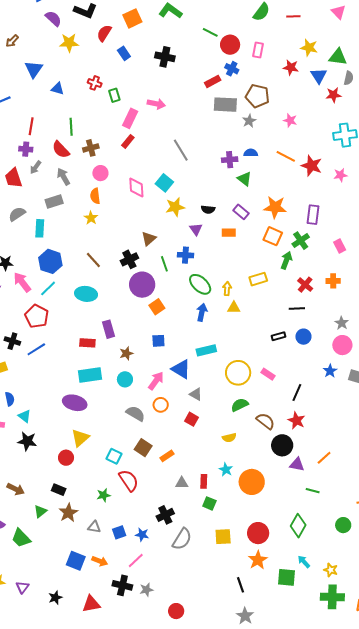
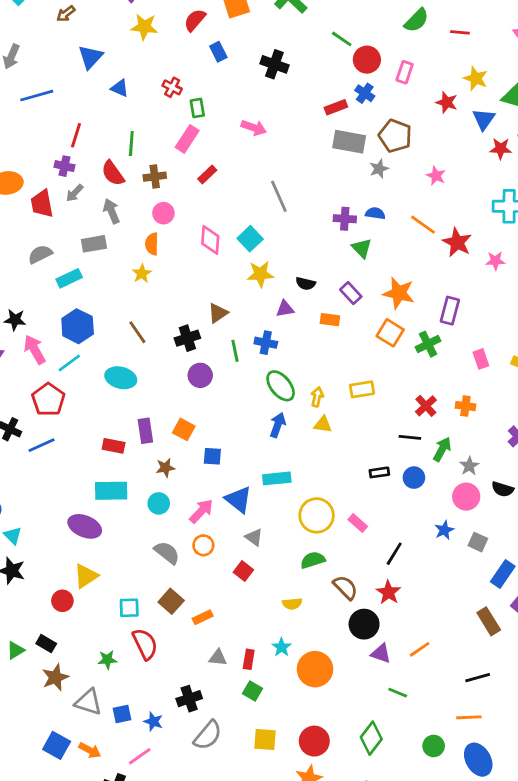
pink rectangle: (130, 118) -> (187, 139), moved
cyan rectangle: (40, 228) -> (69, 278), turned 54
purple triangle: (196, 229) -> (285, 309), turned 48
green arrow: (286, 260) -> (442, 449), moved
purple circle: (142, 285) -> (200, 375), size x0.7
orange square: (157, 307) -> (184, 429), moved, turned -35
cyan square: (114, 456) -> (129, 608), turned -35
green triangle: (40, 511) -> (16, 650), moved
gray triangle: (94, 527) -> (88, 702), size x1.5

